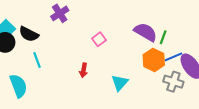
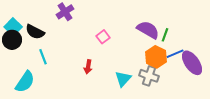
gray cross: (173, 82) -> (149, 76), moved
cyan semicircle: (18, 86) -> (25, 82), turned 55

